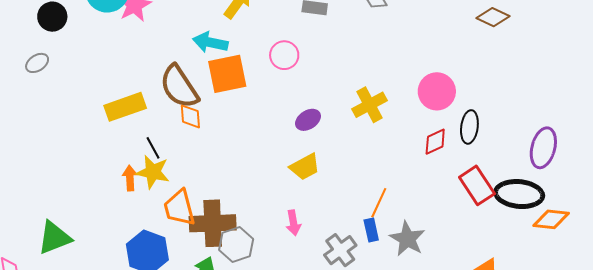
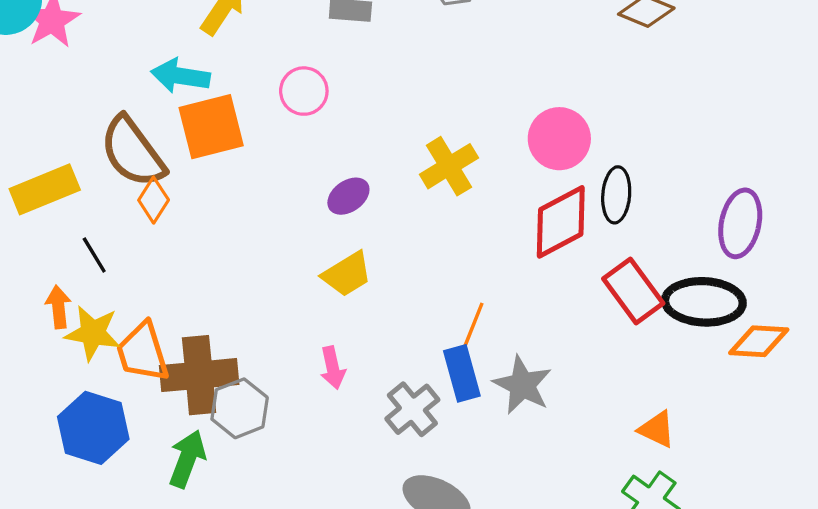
orange diamond: (190, 116) -> (154, 200), turned 40
red diamond: (435, 142) -> (561, 222), size x1.6
yellow star: (153, 172) -> (93, 333), moved
blue rectangle: (371, 230) -> (462, 373), size x1.4

